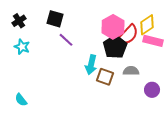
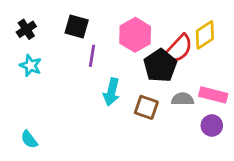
pink hexagon: (113, 27) -> (135, 35), moved
purple line: (66, 40) -> (92, 56), turned 56
pink rectangle: (153, 41) -> (213, 95), moved
cyan arrow: (91, 65) -> (111, 92), moved

